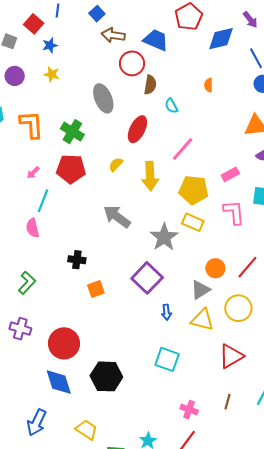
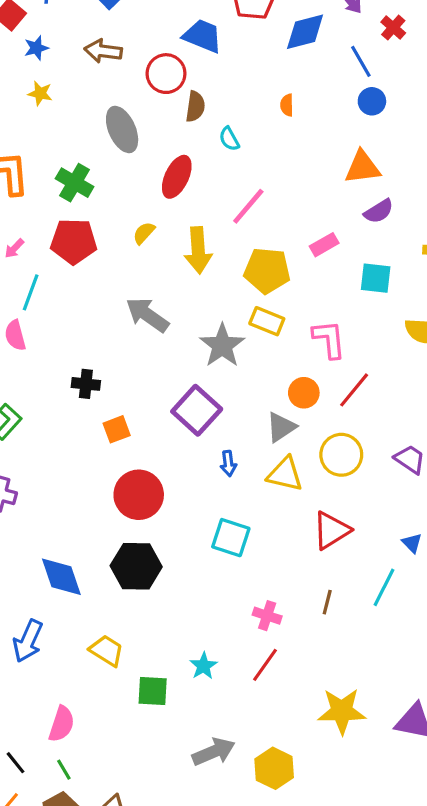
brown arrow: (113, 35) -> (103, 51), moved
pink L-shape: (234, 212) -> (329, 339), moved
red circle: (64, 343) -> (139, 495), moved

